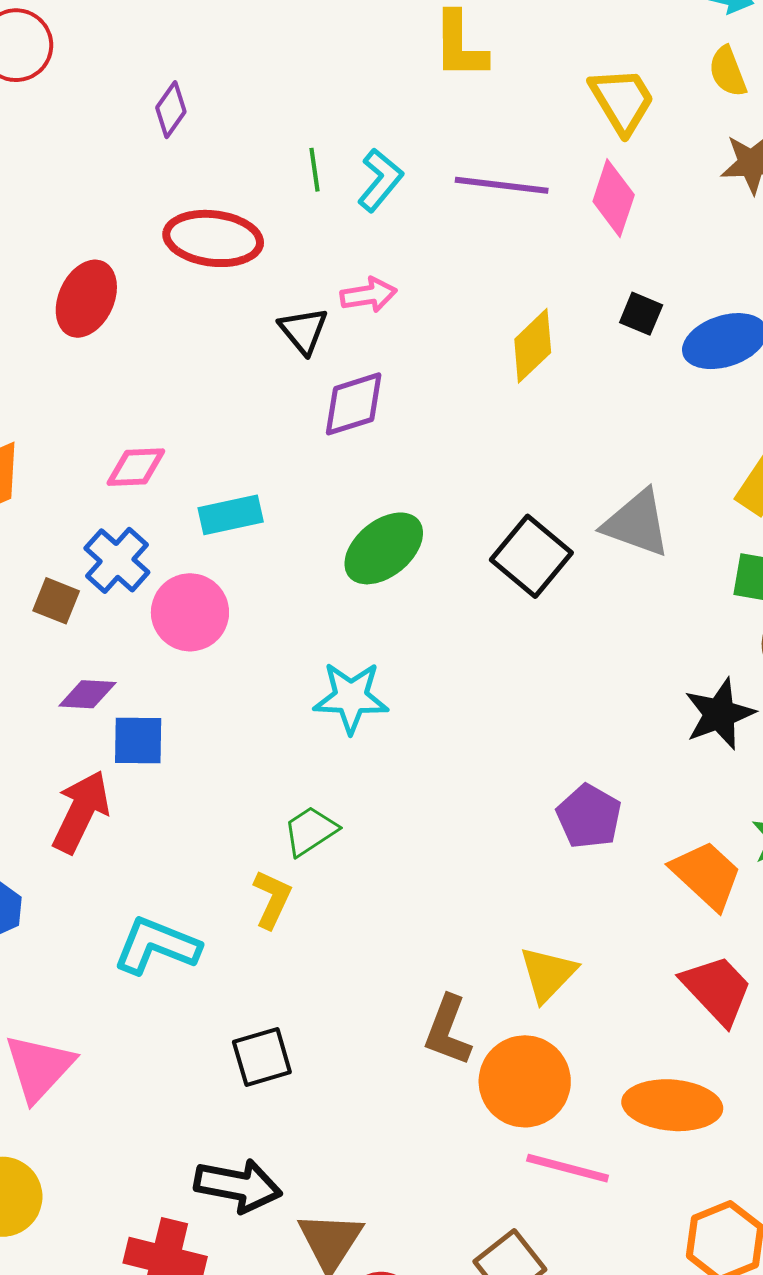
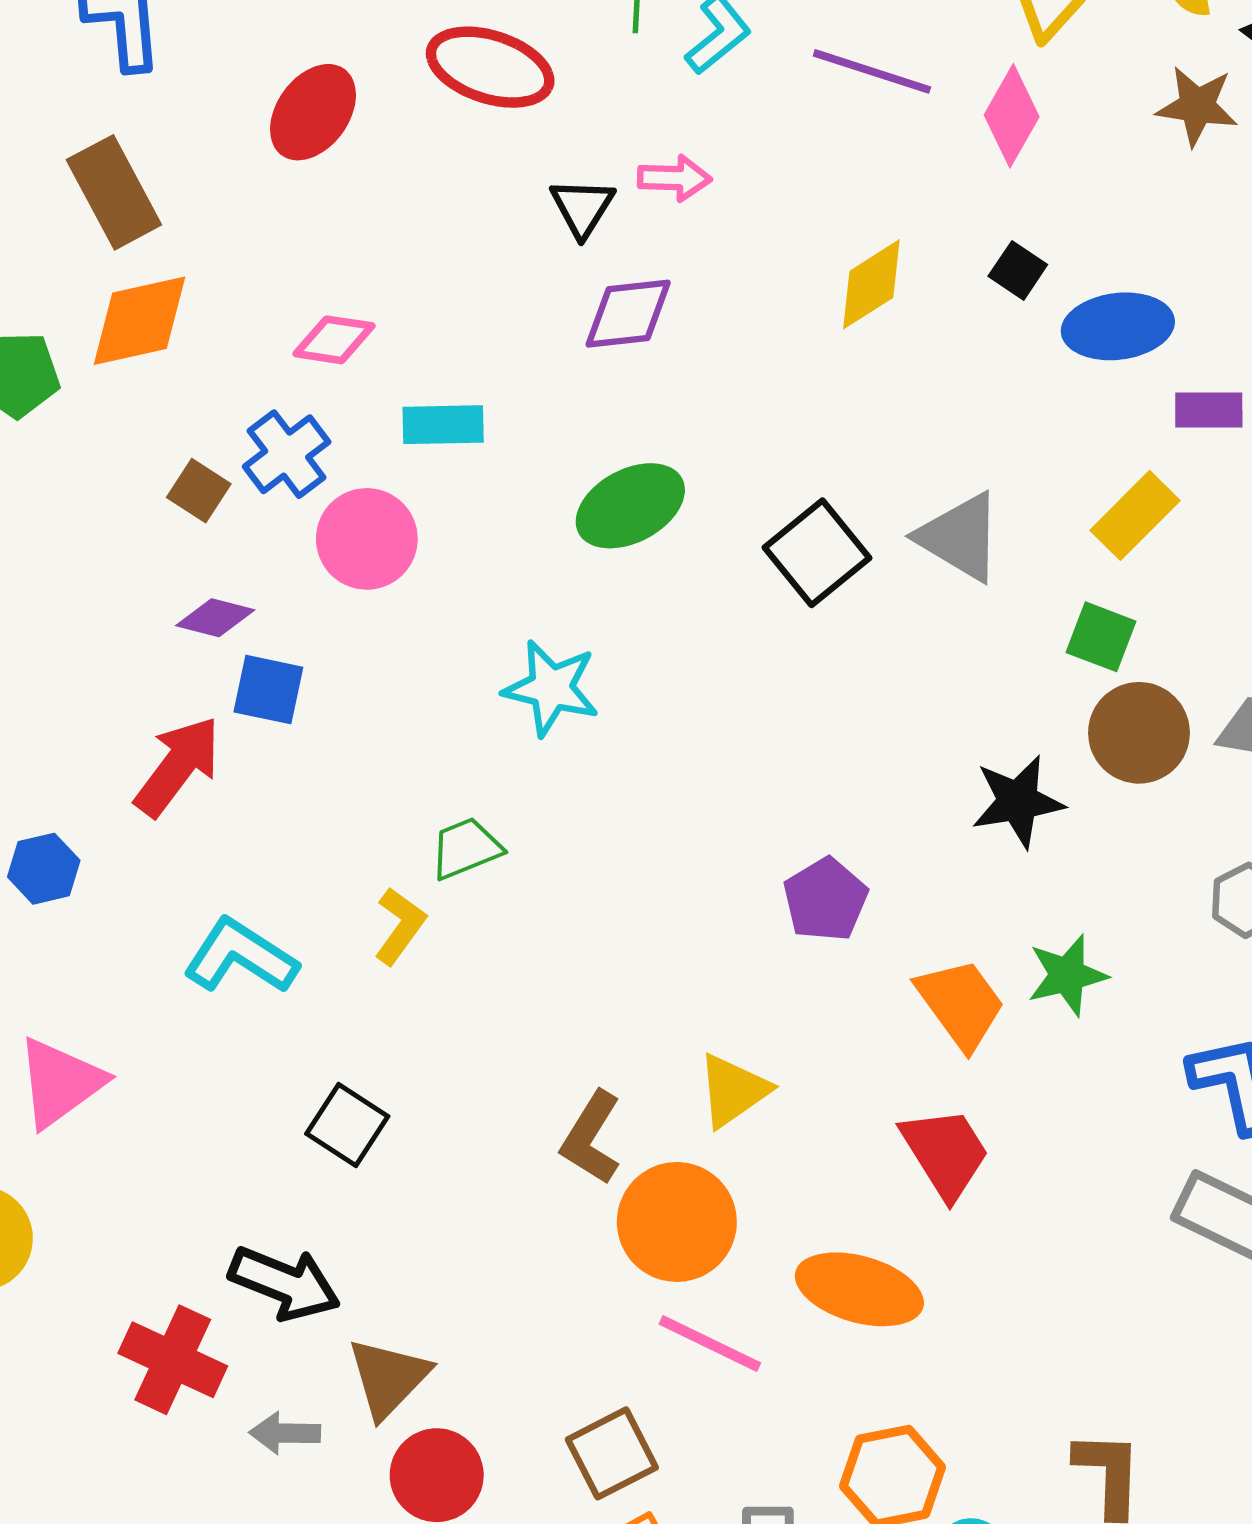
black square: (262, 1057) -> (347, 1125), turned 38

